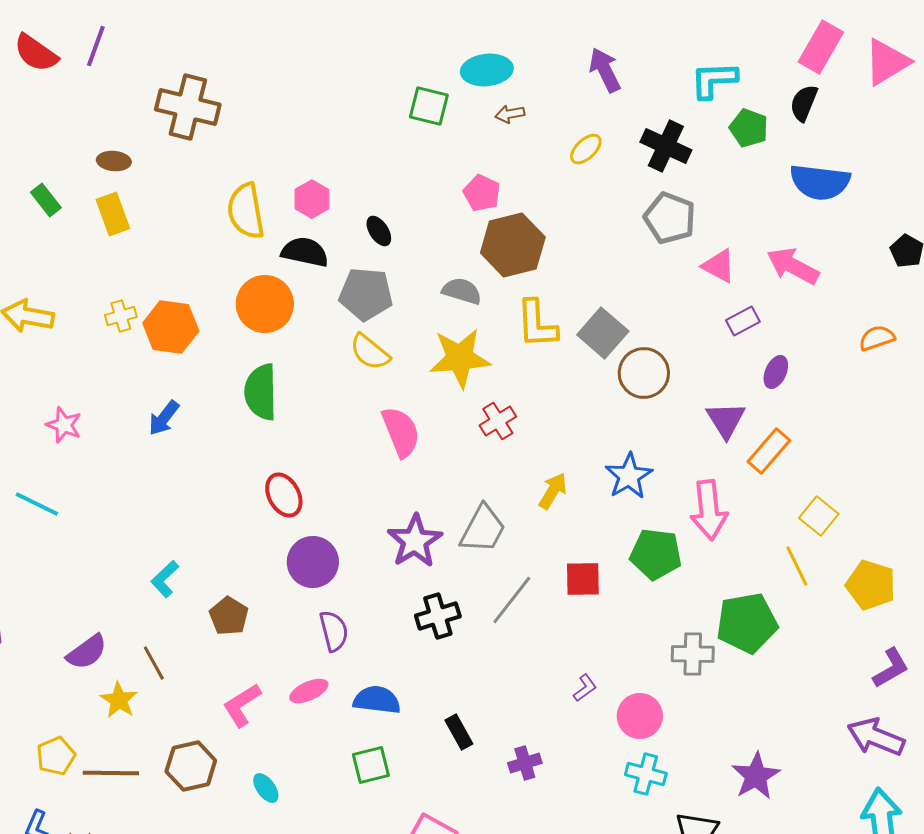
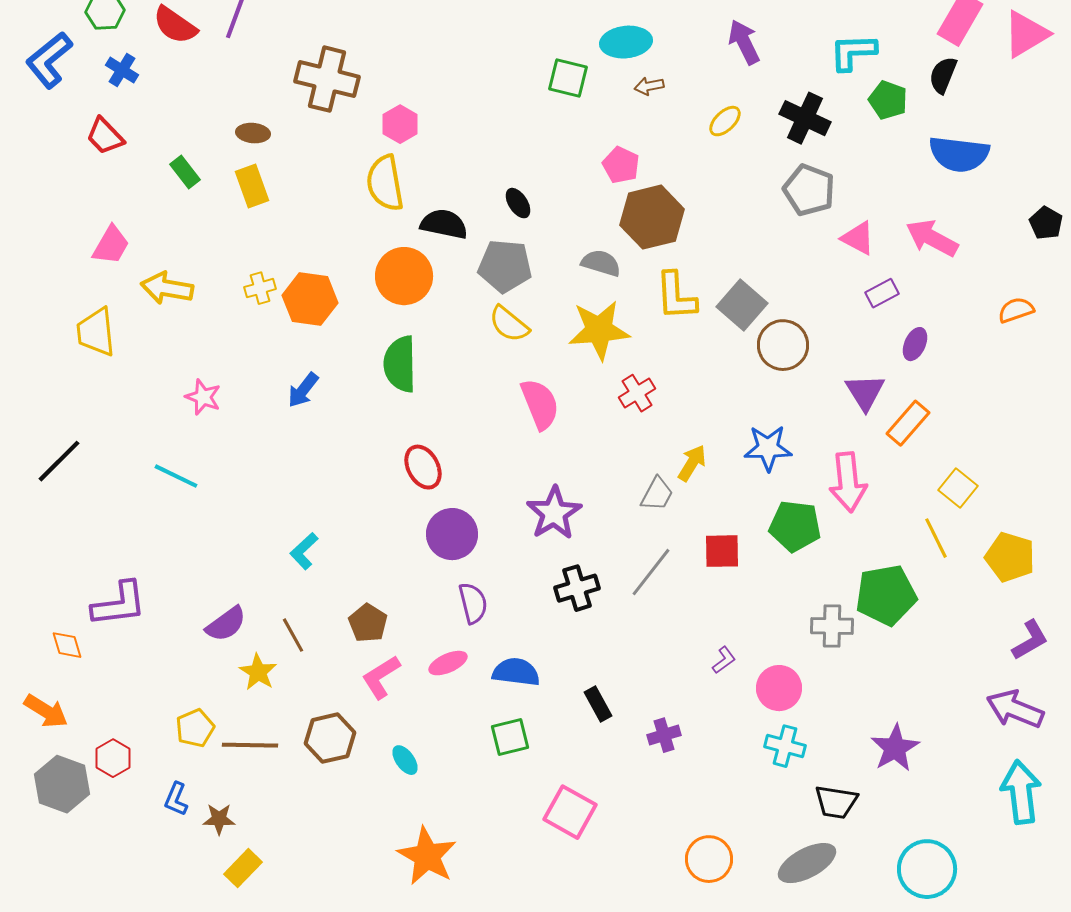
pink hexagon: (312, 199) -> (400, 124), moved
blue star: (629, 476) -> (768, 448), turned 30
gray trapezoid: (483, 529) -> (657, 494), moved, size x0.7
brown pentagon: (229, 616) -> (368, 623), moved

